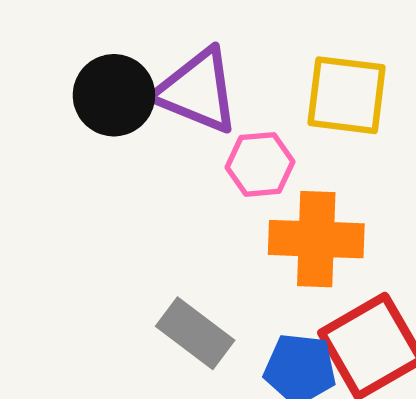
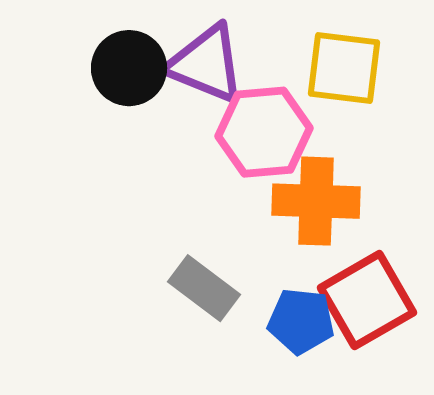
pink hexagon: (260, 164) -> (264, 132), size x1.5

